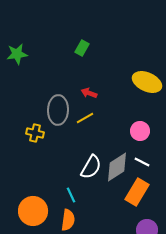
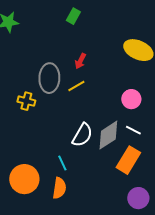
red arrow: (89, 93) -> (80, 61), turned -84

